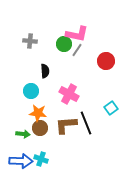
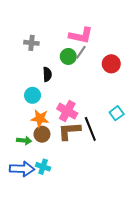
green circle: (64, 44) -> (68, 56), moved
pink cross: (69, 94) -> (67, 111), moved

